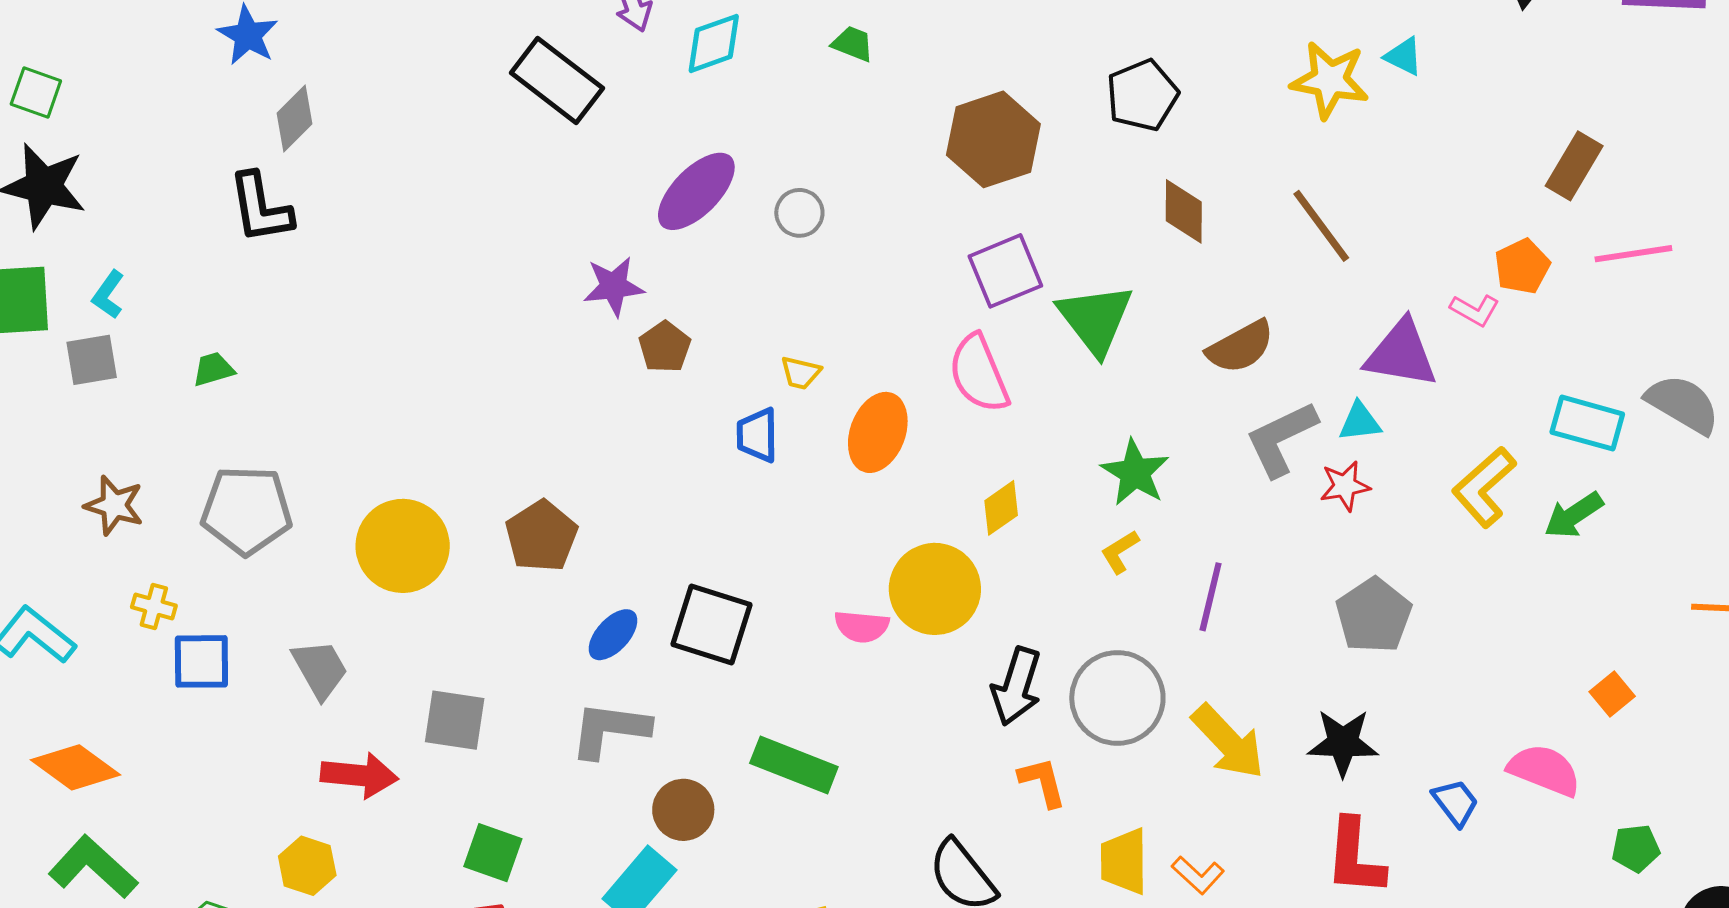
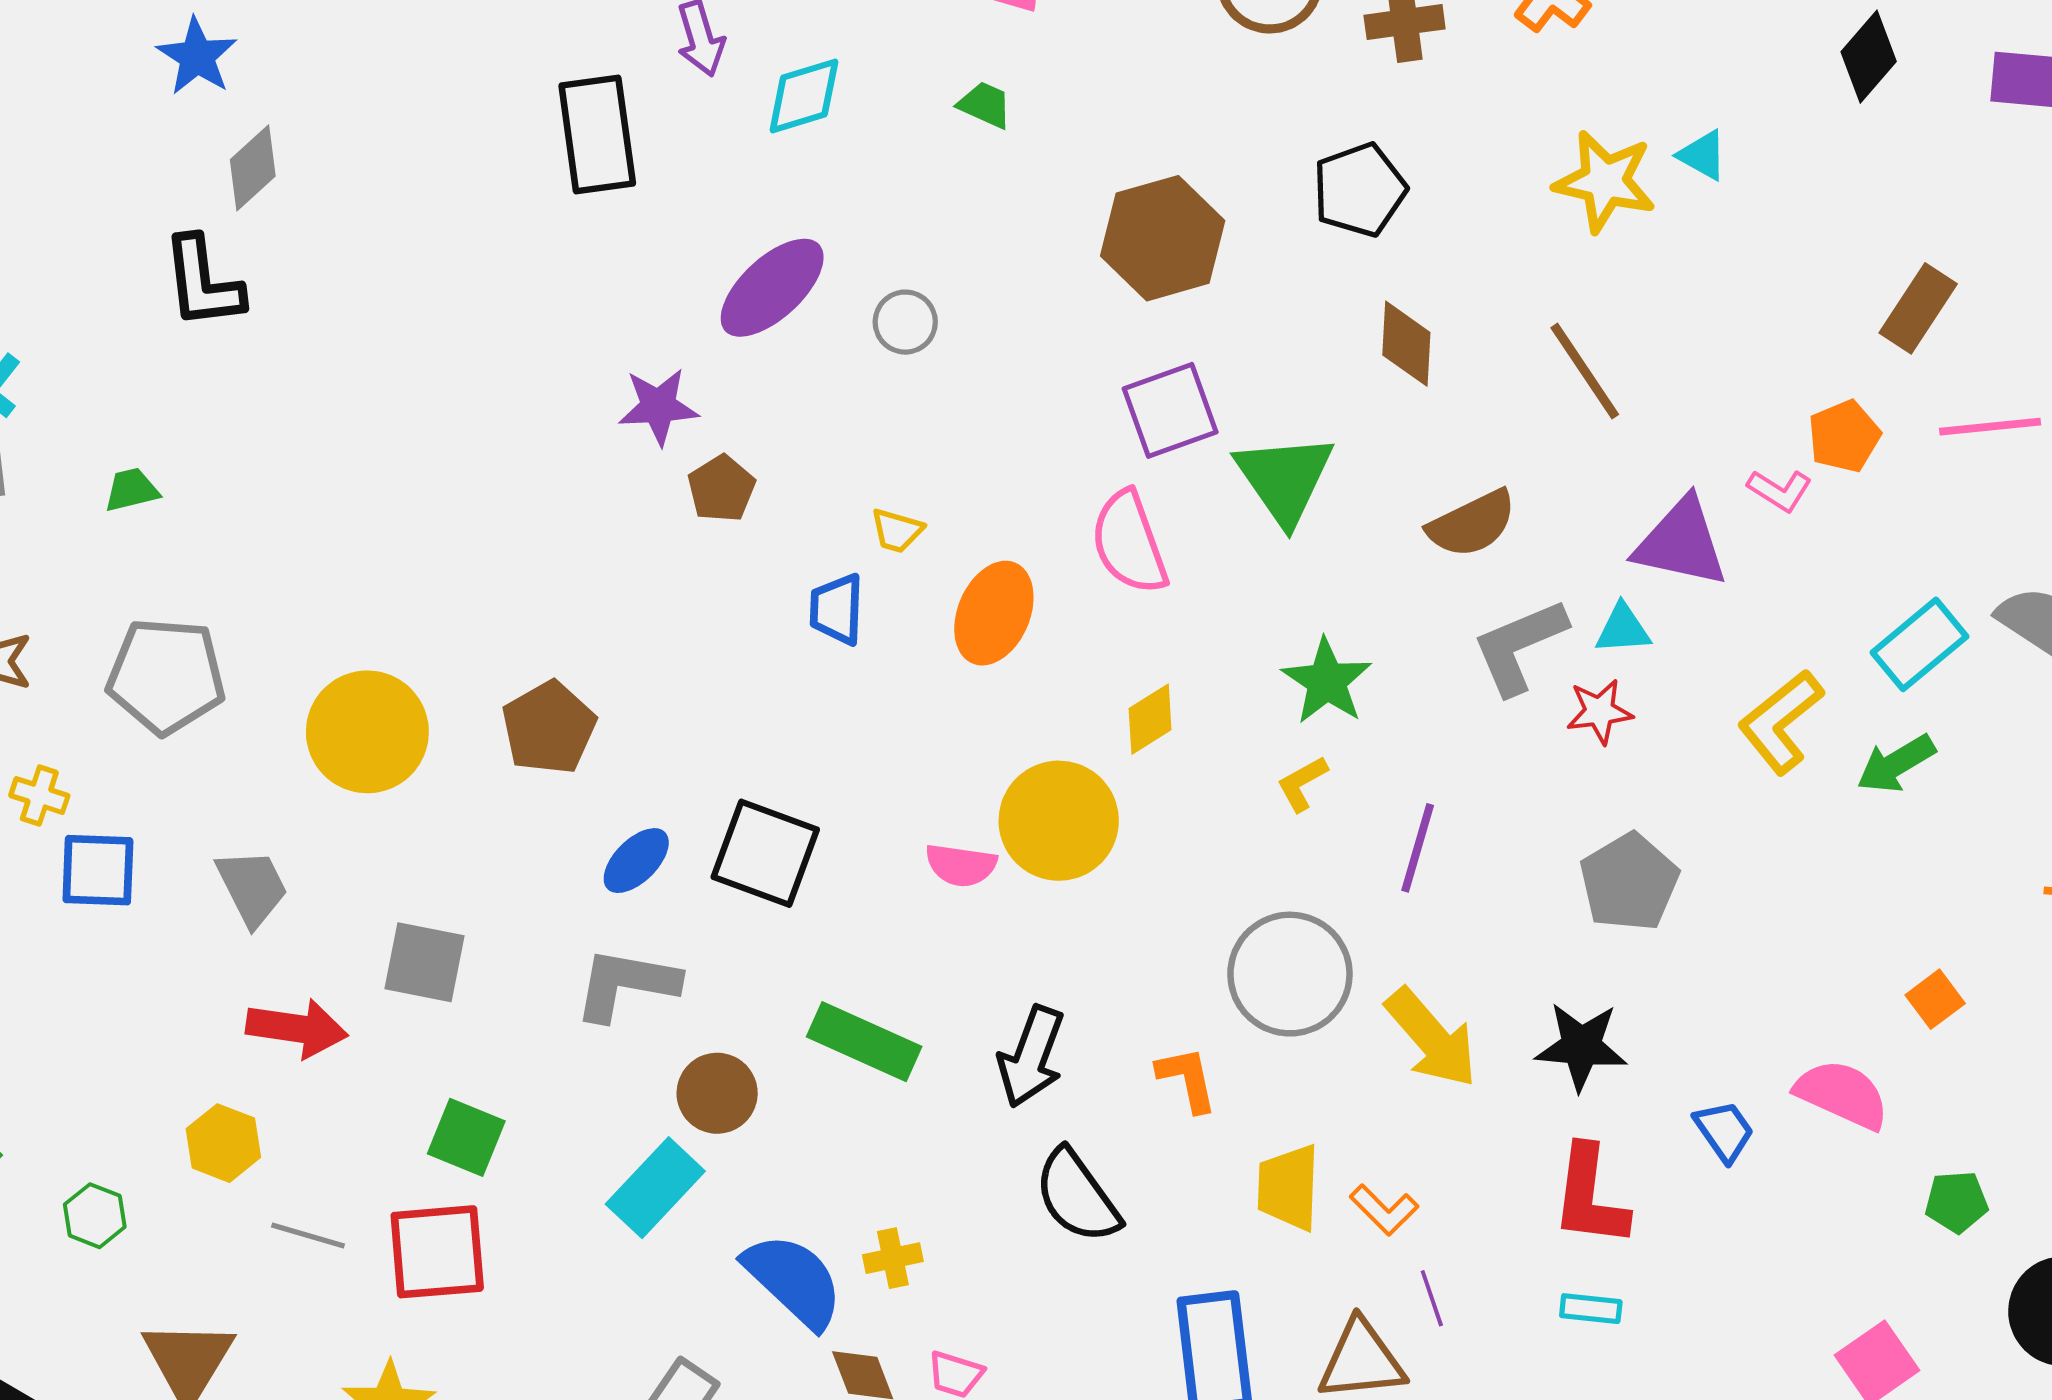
black rectangle: (557, 80) -> (597, 135), turned 42
cyan rectangle: (1587, 423) -> (1919, 644), turned -58
black arrow: (1016, 686) -> (1031, 1057), moved

